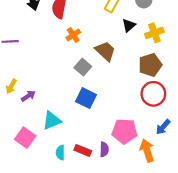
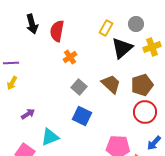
black triangle: (129, 25) -> (122, 48), size x1.6
yellow cross: (154, 33) -> (152, 47), moved
brown trapezoid: (105, 51) -> (111, 84), moved
yellow arrow: (11, 86) -> (12, 83), moved

